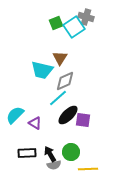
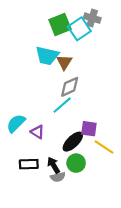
green square: (56, 23) -> (60, 25), size x1.5
cyan trapezoid: (42, 70) -> (47, 56), moved
black ellipse: (68, 115) -> (73, 142), moved
yellow line: (88, 169) -> (104, 147), moved, turned 36

